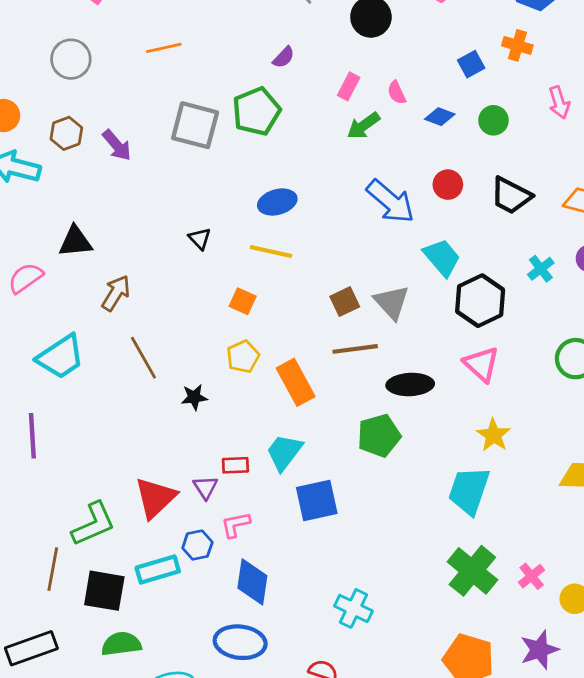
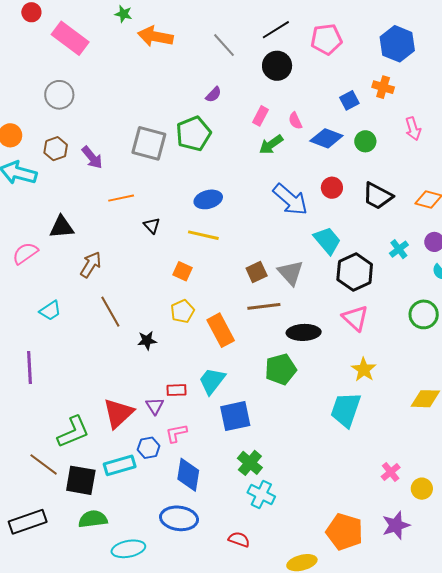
orange line: (164, 48) -> (121, 198), moved
blue diamond: (440, 117) -> (326, 138), size x1.5
cyan trapezoid: (61, 357) -> (50, 311), size x0.6
brown line: (53, 569) -> (44, 464), turned -64
green cross: (472, 571) -> (250, 463), moved, size x0.7

